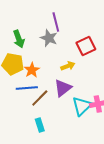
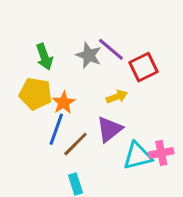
purple line: (56, 22) -> (111, 49), moved, turned -36
blue line: (27, 88) -> (56, 129), turned -65
cyan triangle: (82, 106) -> (138, 156), turned 30

